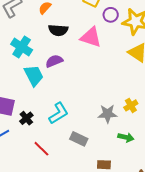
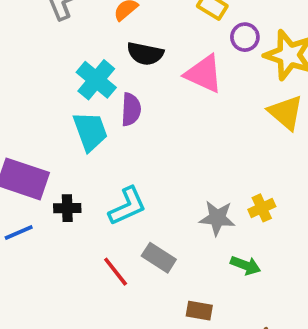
cyan cross: (22, 47) -> (96, 80), moved
purple semicircle: (54, 61) -> (131, 109), turned 108
black cross: (26, 118) -> (67, 208), turned 32
red line: (41, 149) -> (116, 272), moved

